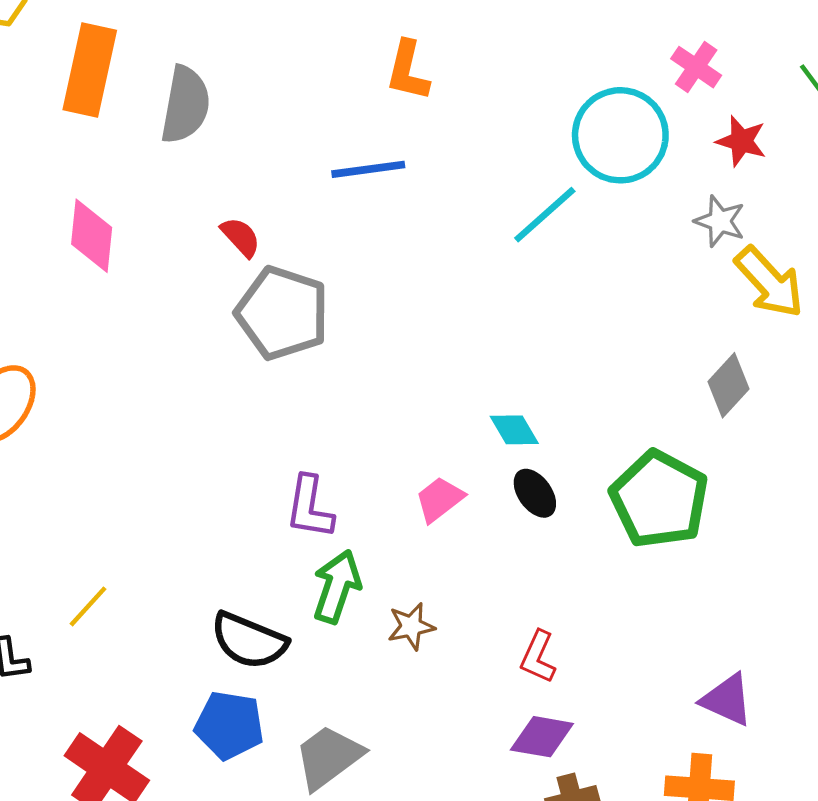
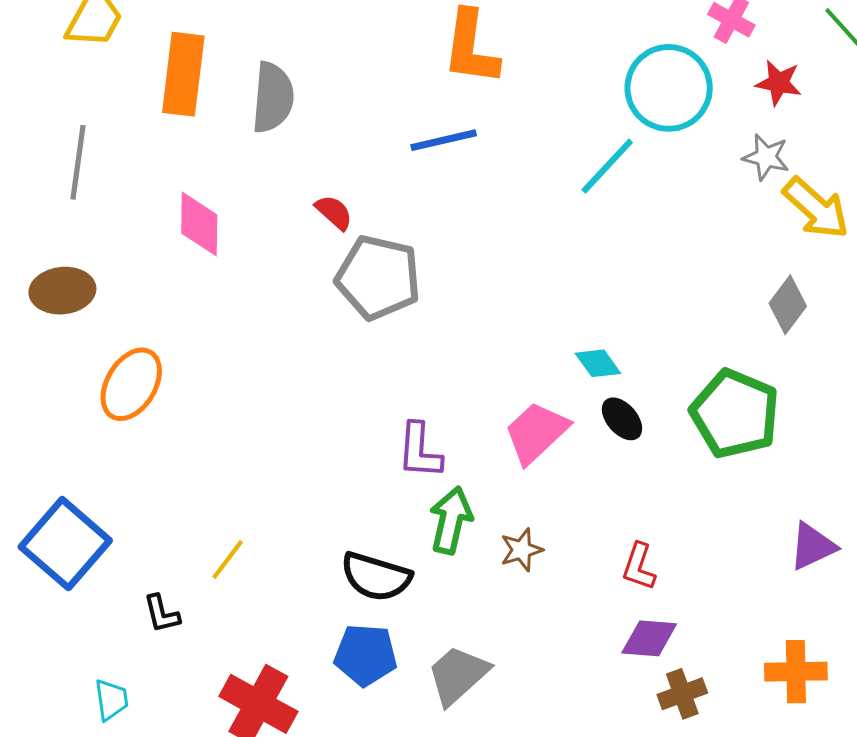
orange L-shape: (408, 71) -> (471, 48), size x1.4
pink trapezoid: (439, 499) -> (536, 433), size x1.5
purple triangle: (727, 700) -> (812, 546), moved, turned -44

